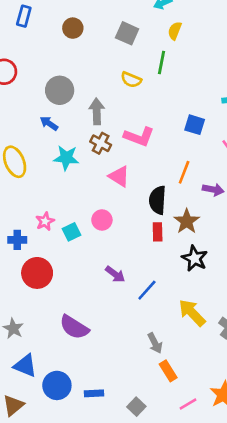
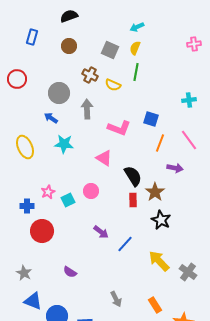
yellow semicircle: (175, 31) -> (135, 48), moved
blue square: (195, 125) -> (151, 119), moved
brown cross: (101, 143) -> (90, 75), moved
orange line: (184, 172) -> (160, 143), moved
black semicircle: (158, 200) -> (133, 176), turned 145
purple semicircle: (74, 327) -> (70, 272), size x0.6
gray arrow: (155, 343) -> (116, 299), moved
orange rectangle: (168, 371) -> (155, 305), moved

